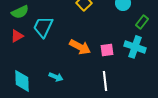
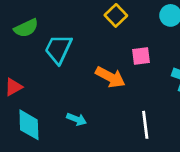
red triangle: (17, 36) -> (13, 87), moved
pink square: (107, 50) -> (141, 56), moved

